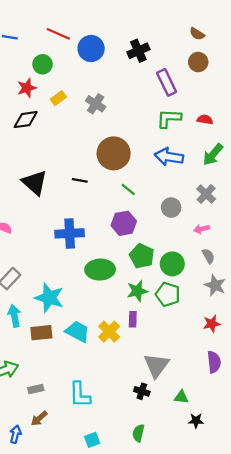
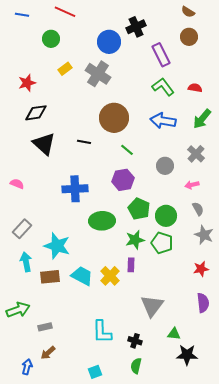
blue circle: (91, 48) -> (109, 42), moved
red star: (27, 88) -> (27, 83), moved
gray cross: (96, 104) -> (98, 74), size x1.4
green L-shape: (169, 118) -> (163, 87), turned 50
black diamond: (26, 120) -> (36, 113), moved
black cross: (142, 391) -> (135, 341), moved
cyan L-shape: (80, 395) -> (102, 332), moved
black star: (196, 421) -> (187, 355), size x1.5

